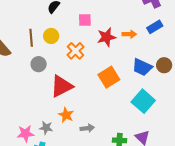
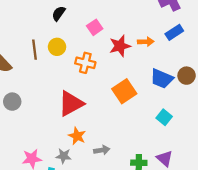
pink square: (85, 20) -> (95, 27), turned -32
orange cross: (76, 51) -> (85, 63), turned -30
gray circle: (39, 64) -> (12, 102), moved
cyan square: (143, 101) -> (164, 117), size x0.6
gray star: (46, 128) -> (64, 156), moved

